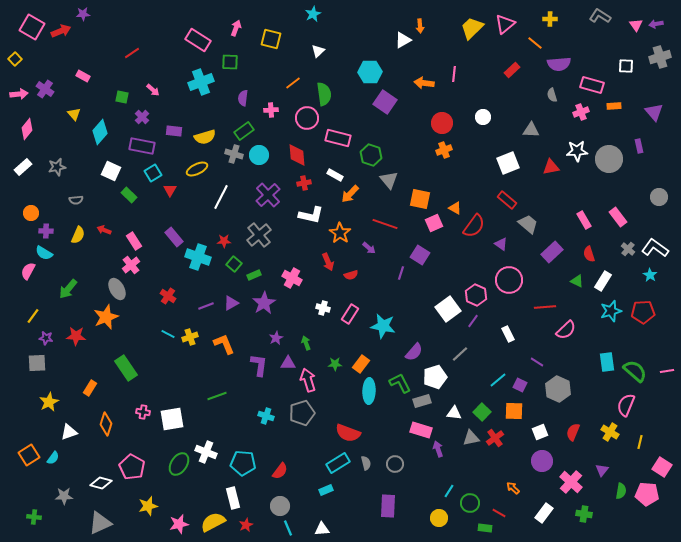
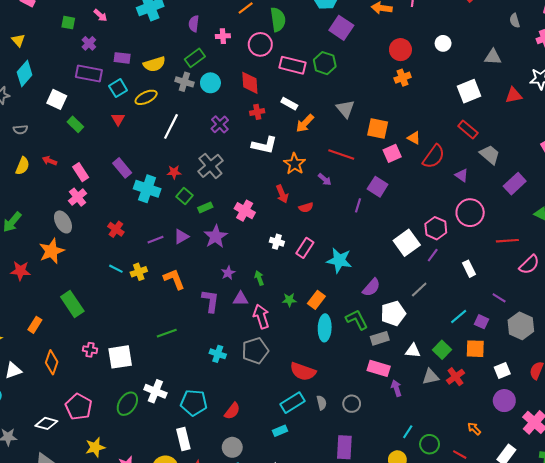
cyan diamond: (100, 132) -> (25, 73), moved
green hexagon: (371, 155) -> (325, 63), moved
cyan square: (153, 173) -> (118, 88), moved
purple cross: (268, 195) -> (220, 124), size x0.7

